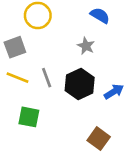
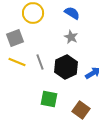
blue semicircle: (100, 15) -> (72, 13), moved
green square: (29, 117) -> (49, 99), moved

